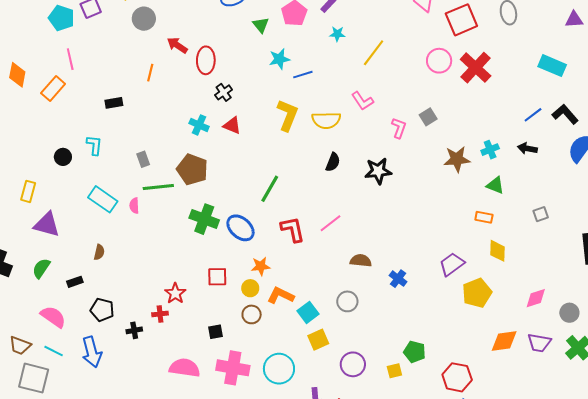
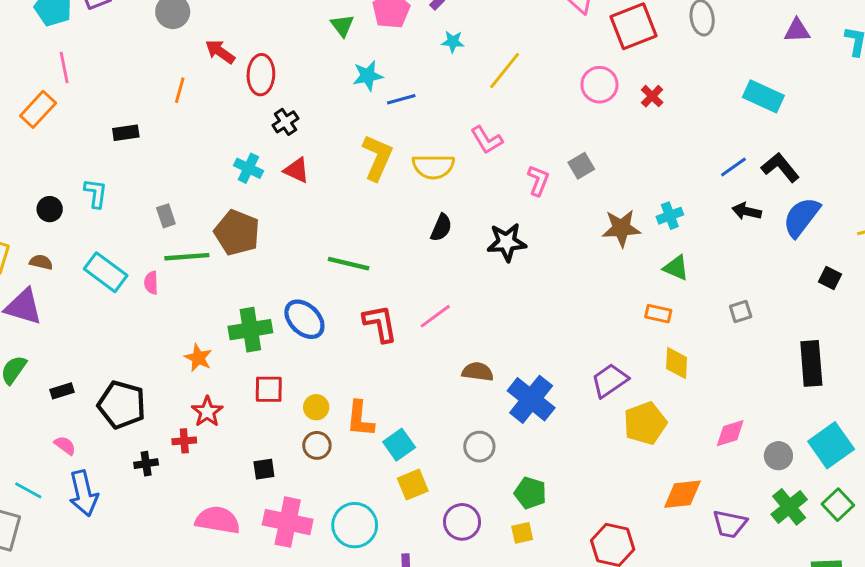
red cross: (476, 68) -> (652, 96), size x0.5
black arrow: (527, 148) -> (747, 211), moved
green line: (270, 189) -> (349, 264), turned 72
green cross: (204, 219) -> (250, 330), moved, turned -32
brown semicircle: (99, 252) -> (41, 262), moved, turned -91
orange star: (261, 266) -> (198, 358), moved, turned 30
blue cross: (398, 279) -> (531, 399), size x1.8
orange L-shape: (281, 295) -> (360, 419), turned -112
gray circle: (347, 301) -> (479, 447), moved
black pentagon: (102, 310) -> (122, 405), moved, size x1.4
pink semicircle: (53, 317) -> (65, 445), moved, size x0.6
purple trapezoid: (539, 343) -> (730, 524), moved
green pentagon: (415, 352) -> (530, 493), moved

